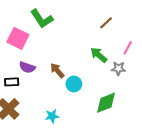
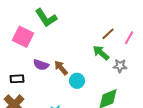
brown line: (106, 23) -> (108, 34), moved
pink line: (128, 48) -> (129, 38), moved
purple semicircle: (27, 67) -> (41, 65), moved

